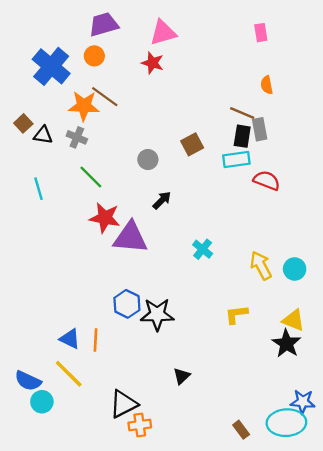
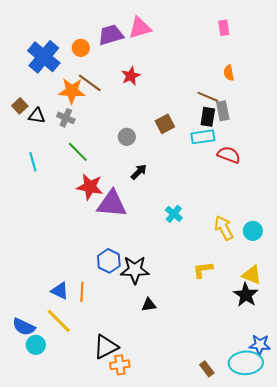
purple trapezoid: (104, 24) -> (111, 35), moved
red star: (153, 63) -> (131, 76), moved, turned 30
black triangle: (182, 376) -> (149, 305), moved, turned 35

